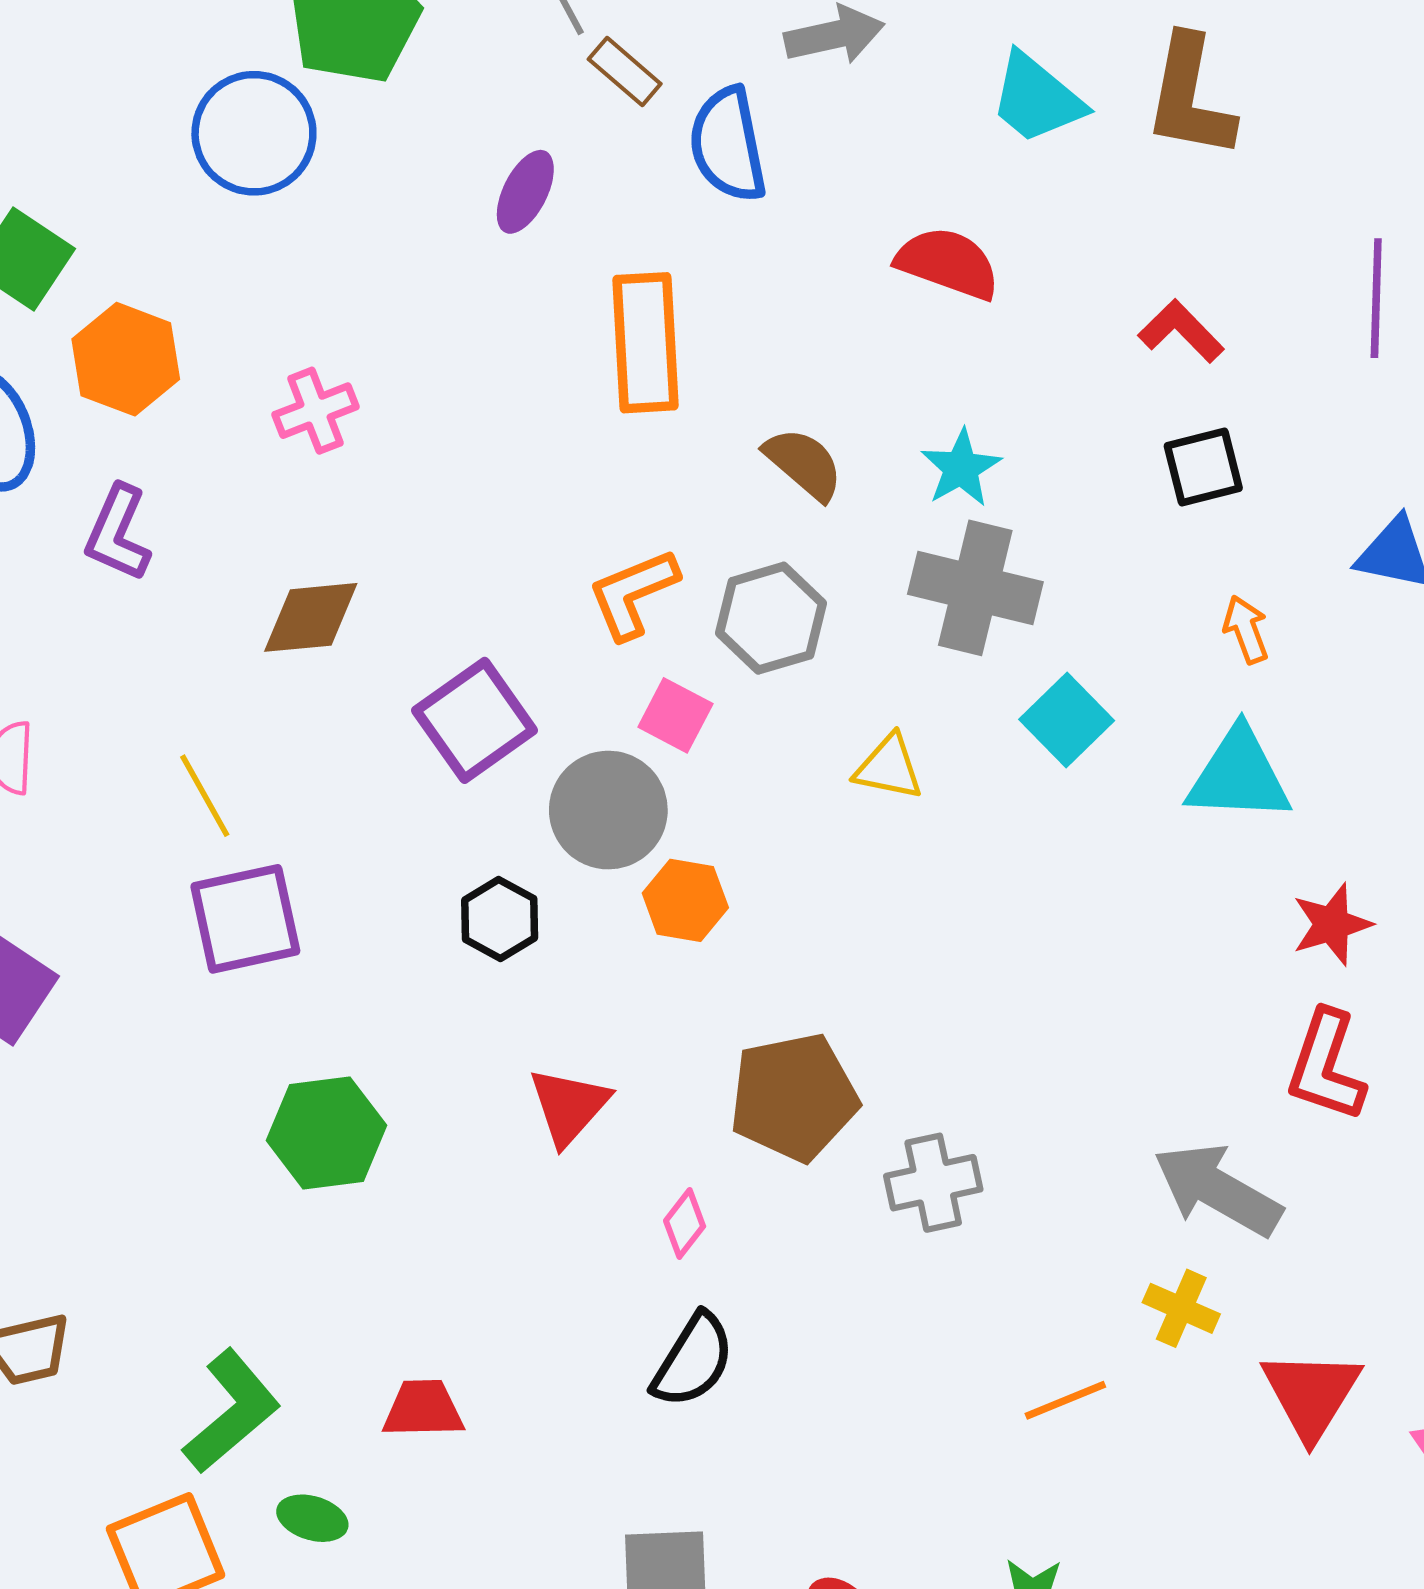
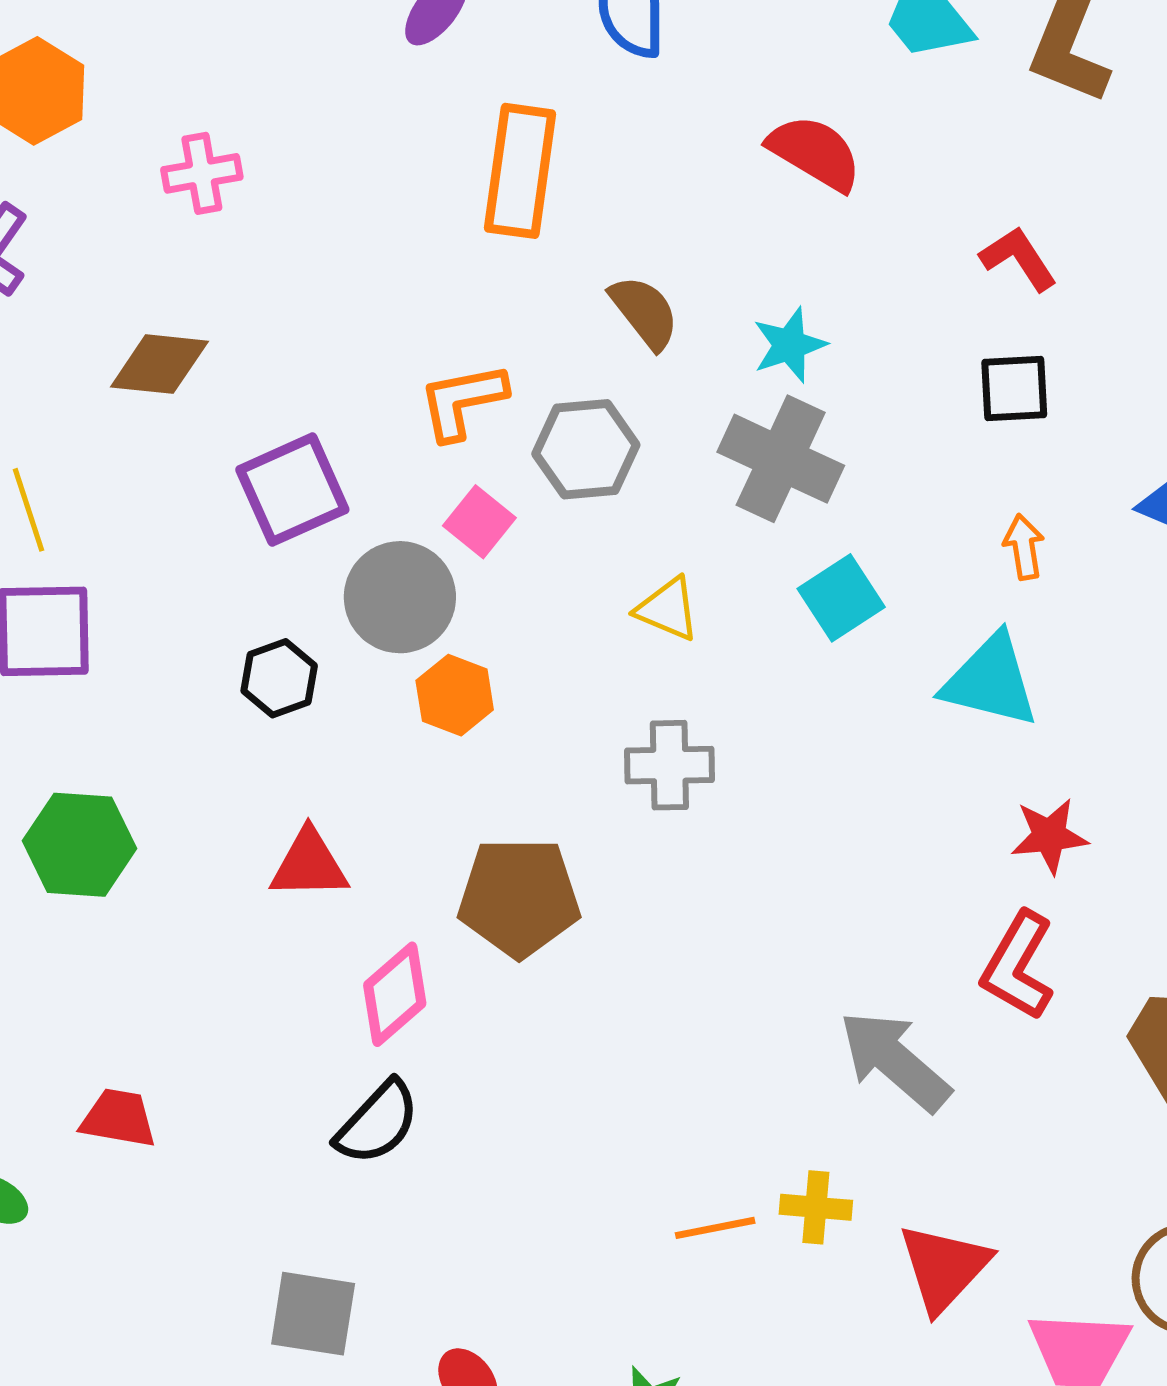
red triangle: (569, 1106) -> (309, 864), turned 36
gray cross: (933, 1183) -> (669, 765), moved
pink diamond: (685, 1223) -> (395, 994), size x1.6
yellow cross: (1181, 1308) -> (816, 1207), moved, turned -30

